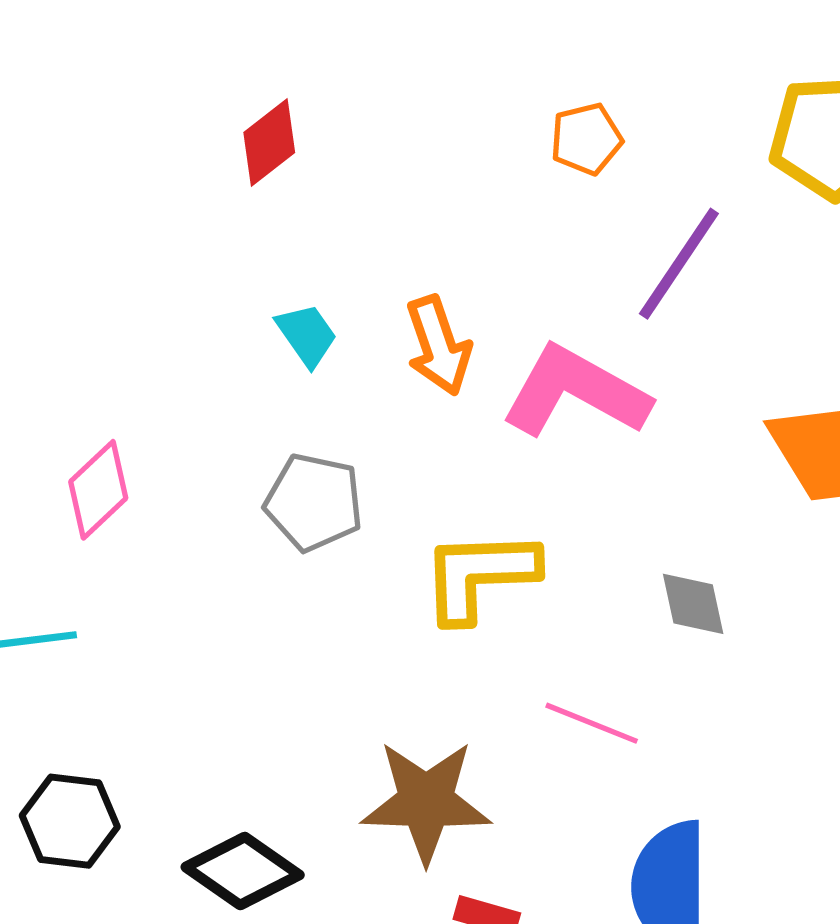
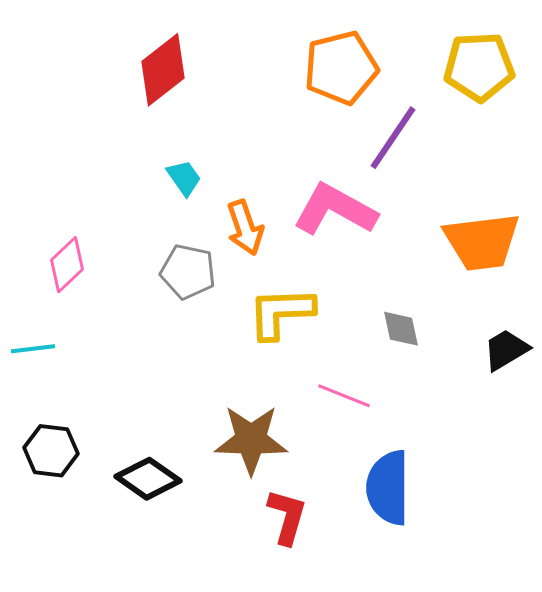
orange pentagon: (586, 139) -> (341, 68), size x1.8
red diamond: (269, 142) -> (163, 70), size x1.5
orange arrow: (438, 346) -> (245, 228), moved

